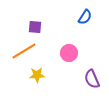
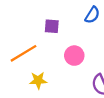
purple square: (35, 27) -> (52, 26), moved

